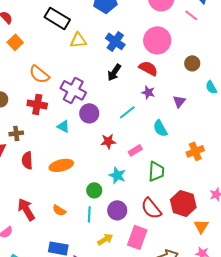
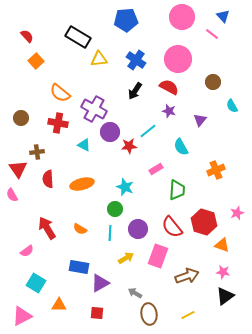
red star: (108, 141) -> (129, 146), moved
cyan star: (117, 175) -> (125, 187), moved
orange triangle: (201, 226) -> (222, 245), turned -42

